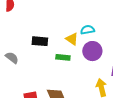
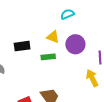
cyan semicircle: (88, 30) -> (67, 14), moved

